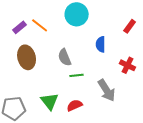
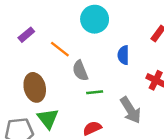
orange line: (40, 25) -> (60, 49), moved
brown ellipse: (27, 57) -> (35, 87), moved
green triangle: (50, 101) -> (48, 119), moved

